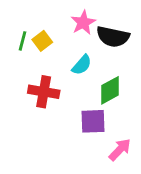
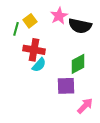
yellow square: (42, 41) -> (30, 21), moved
cyan semicircle: (82, 65) -> (39, 65), moved
red cross: (44, 92) -> (34, 50), moved

